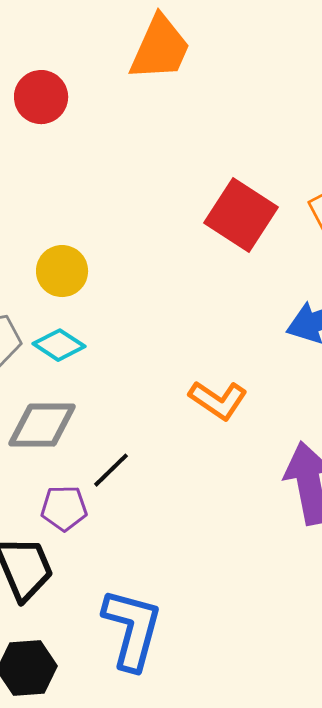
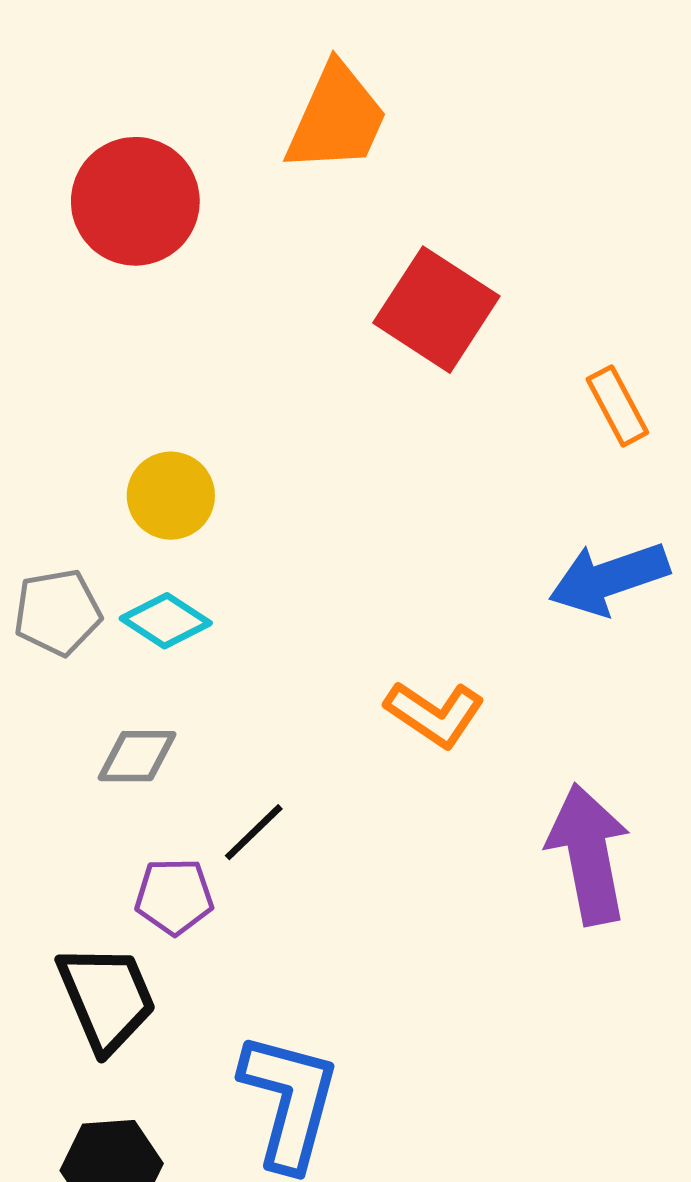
red circle: (41, 97) -> (135, 201), size x1.4
red square: (241, 215) -> (436, 310), moved
gray diamond: (42, 425) -> (137, 756), size x0.7

